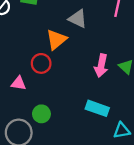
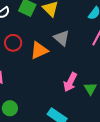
red circle: (41, 63) -> (13, 43), moved

